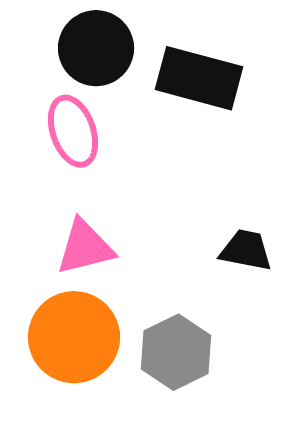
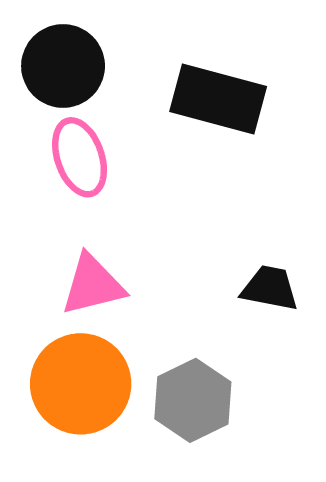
black circle: (96, 48) -> (63, 66), moved

